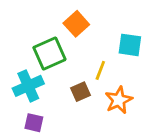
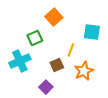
green square: (49, 53) -> (35, 38), size x0.7
purple square: (34, 123) -> (46, 87), moved, turned 32

